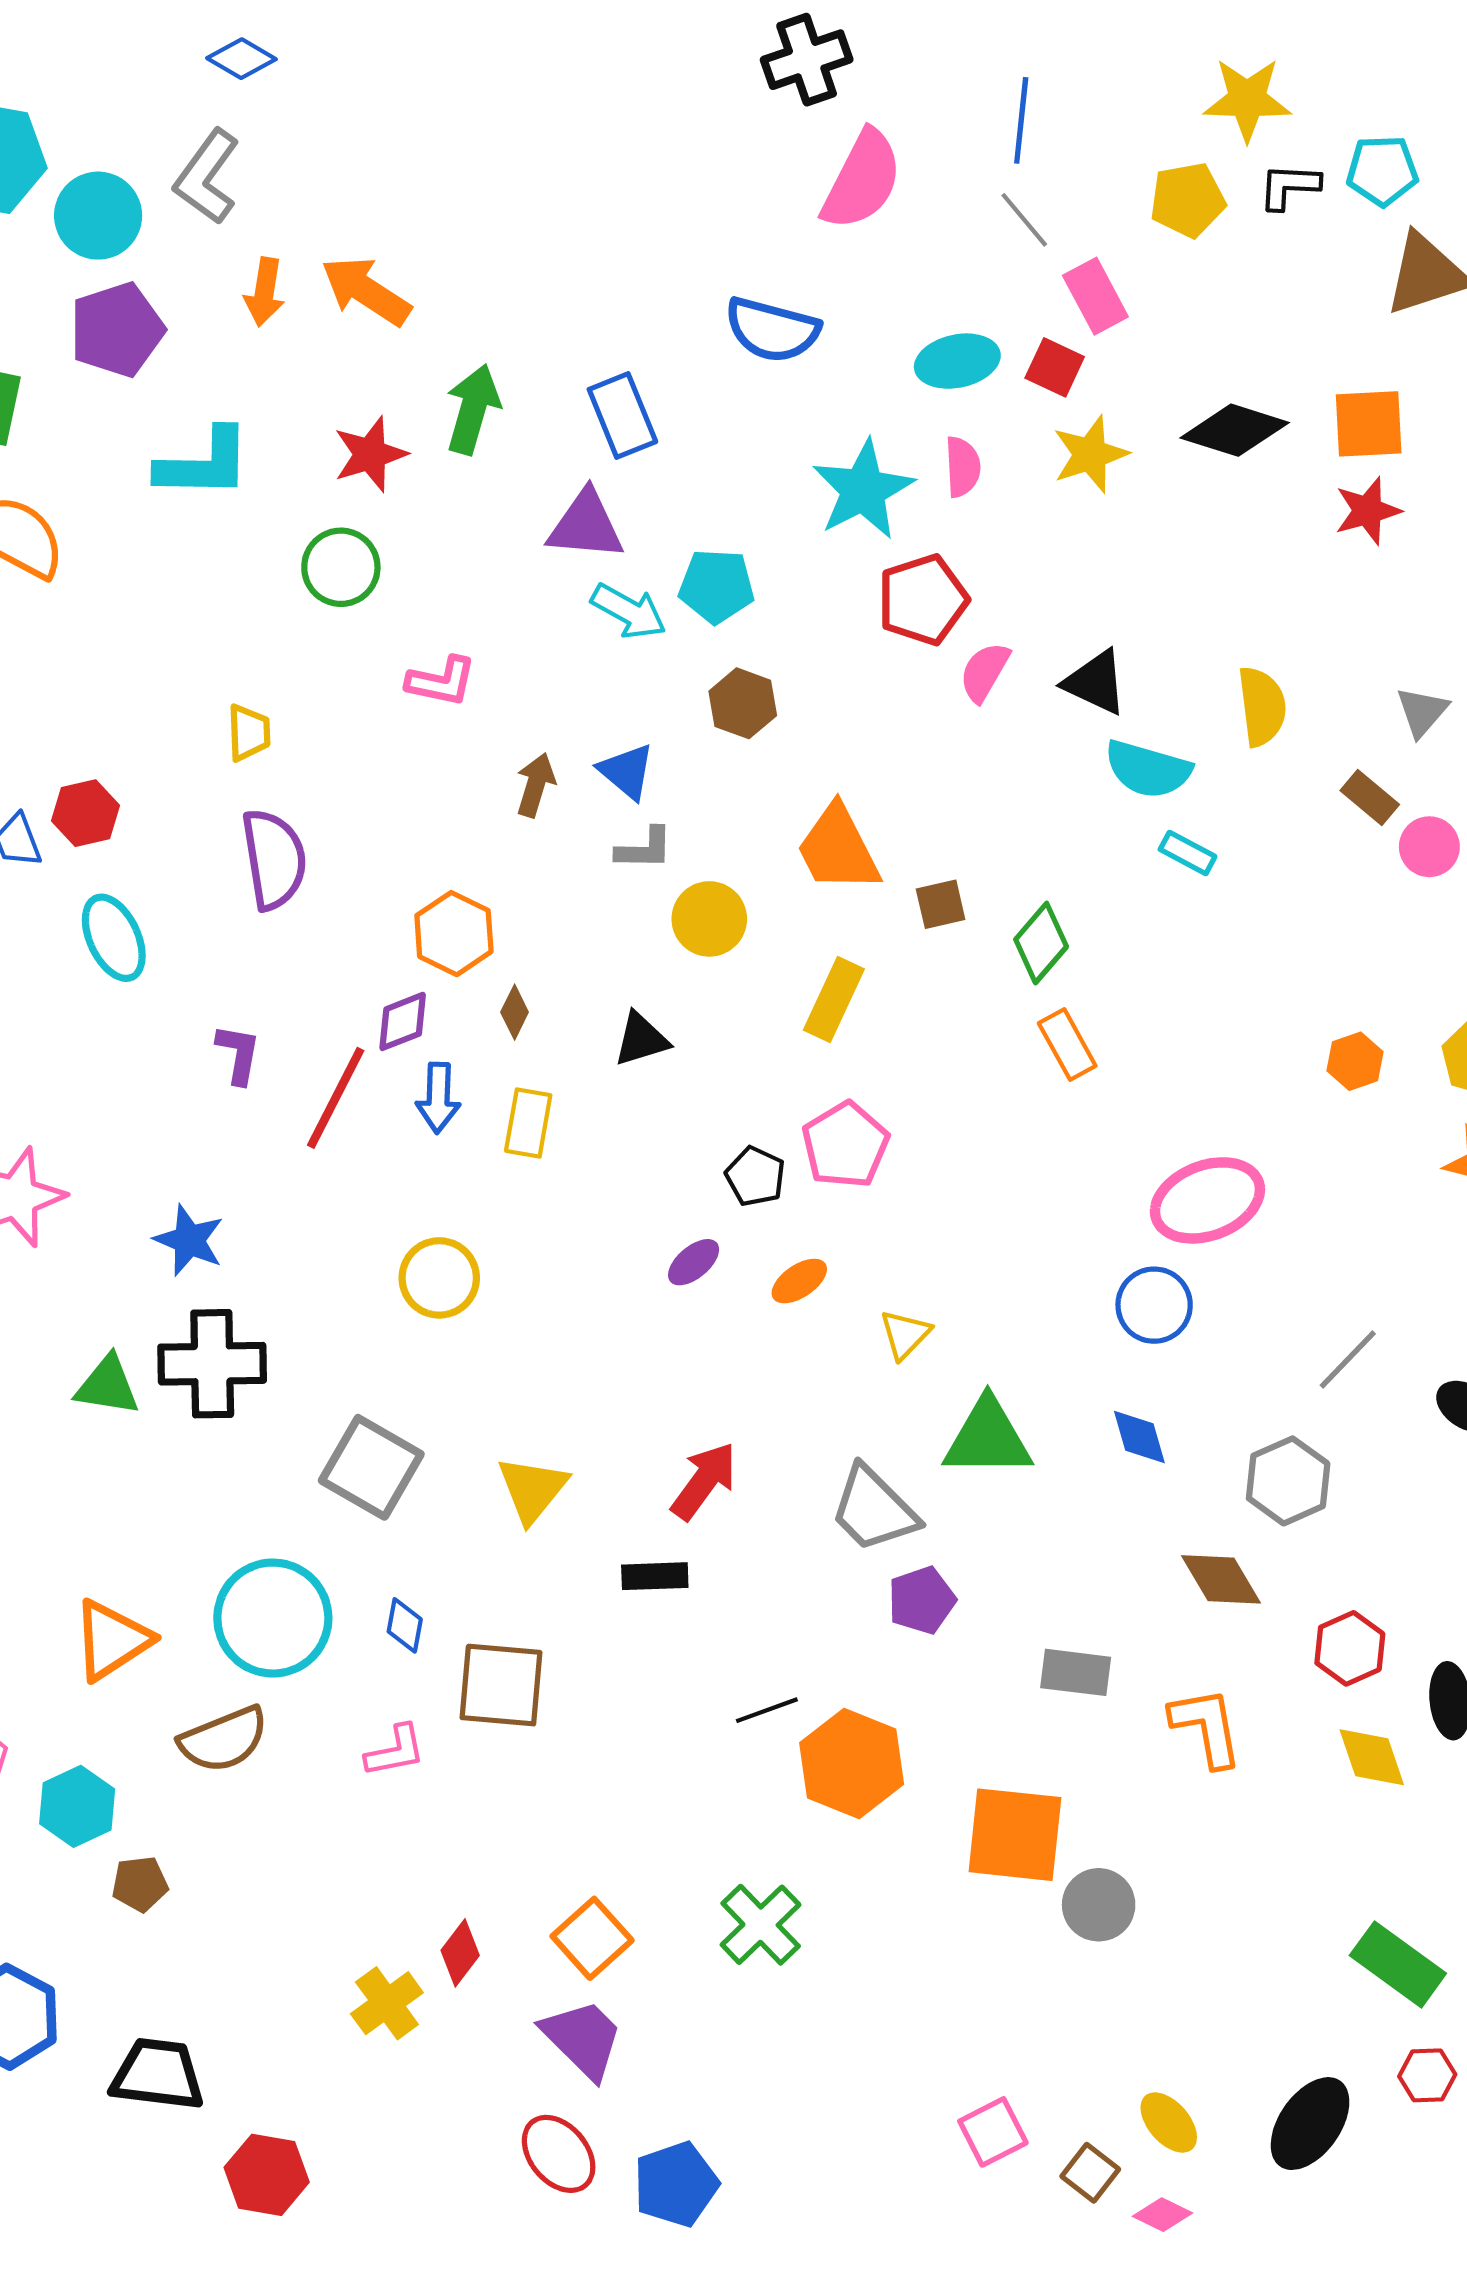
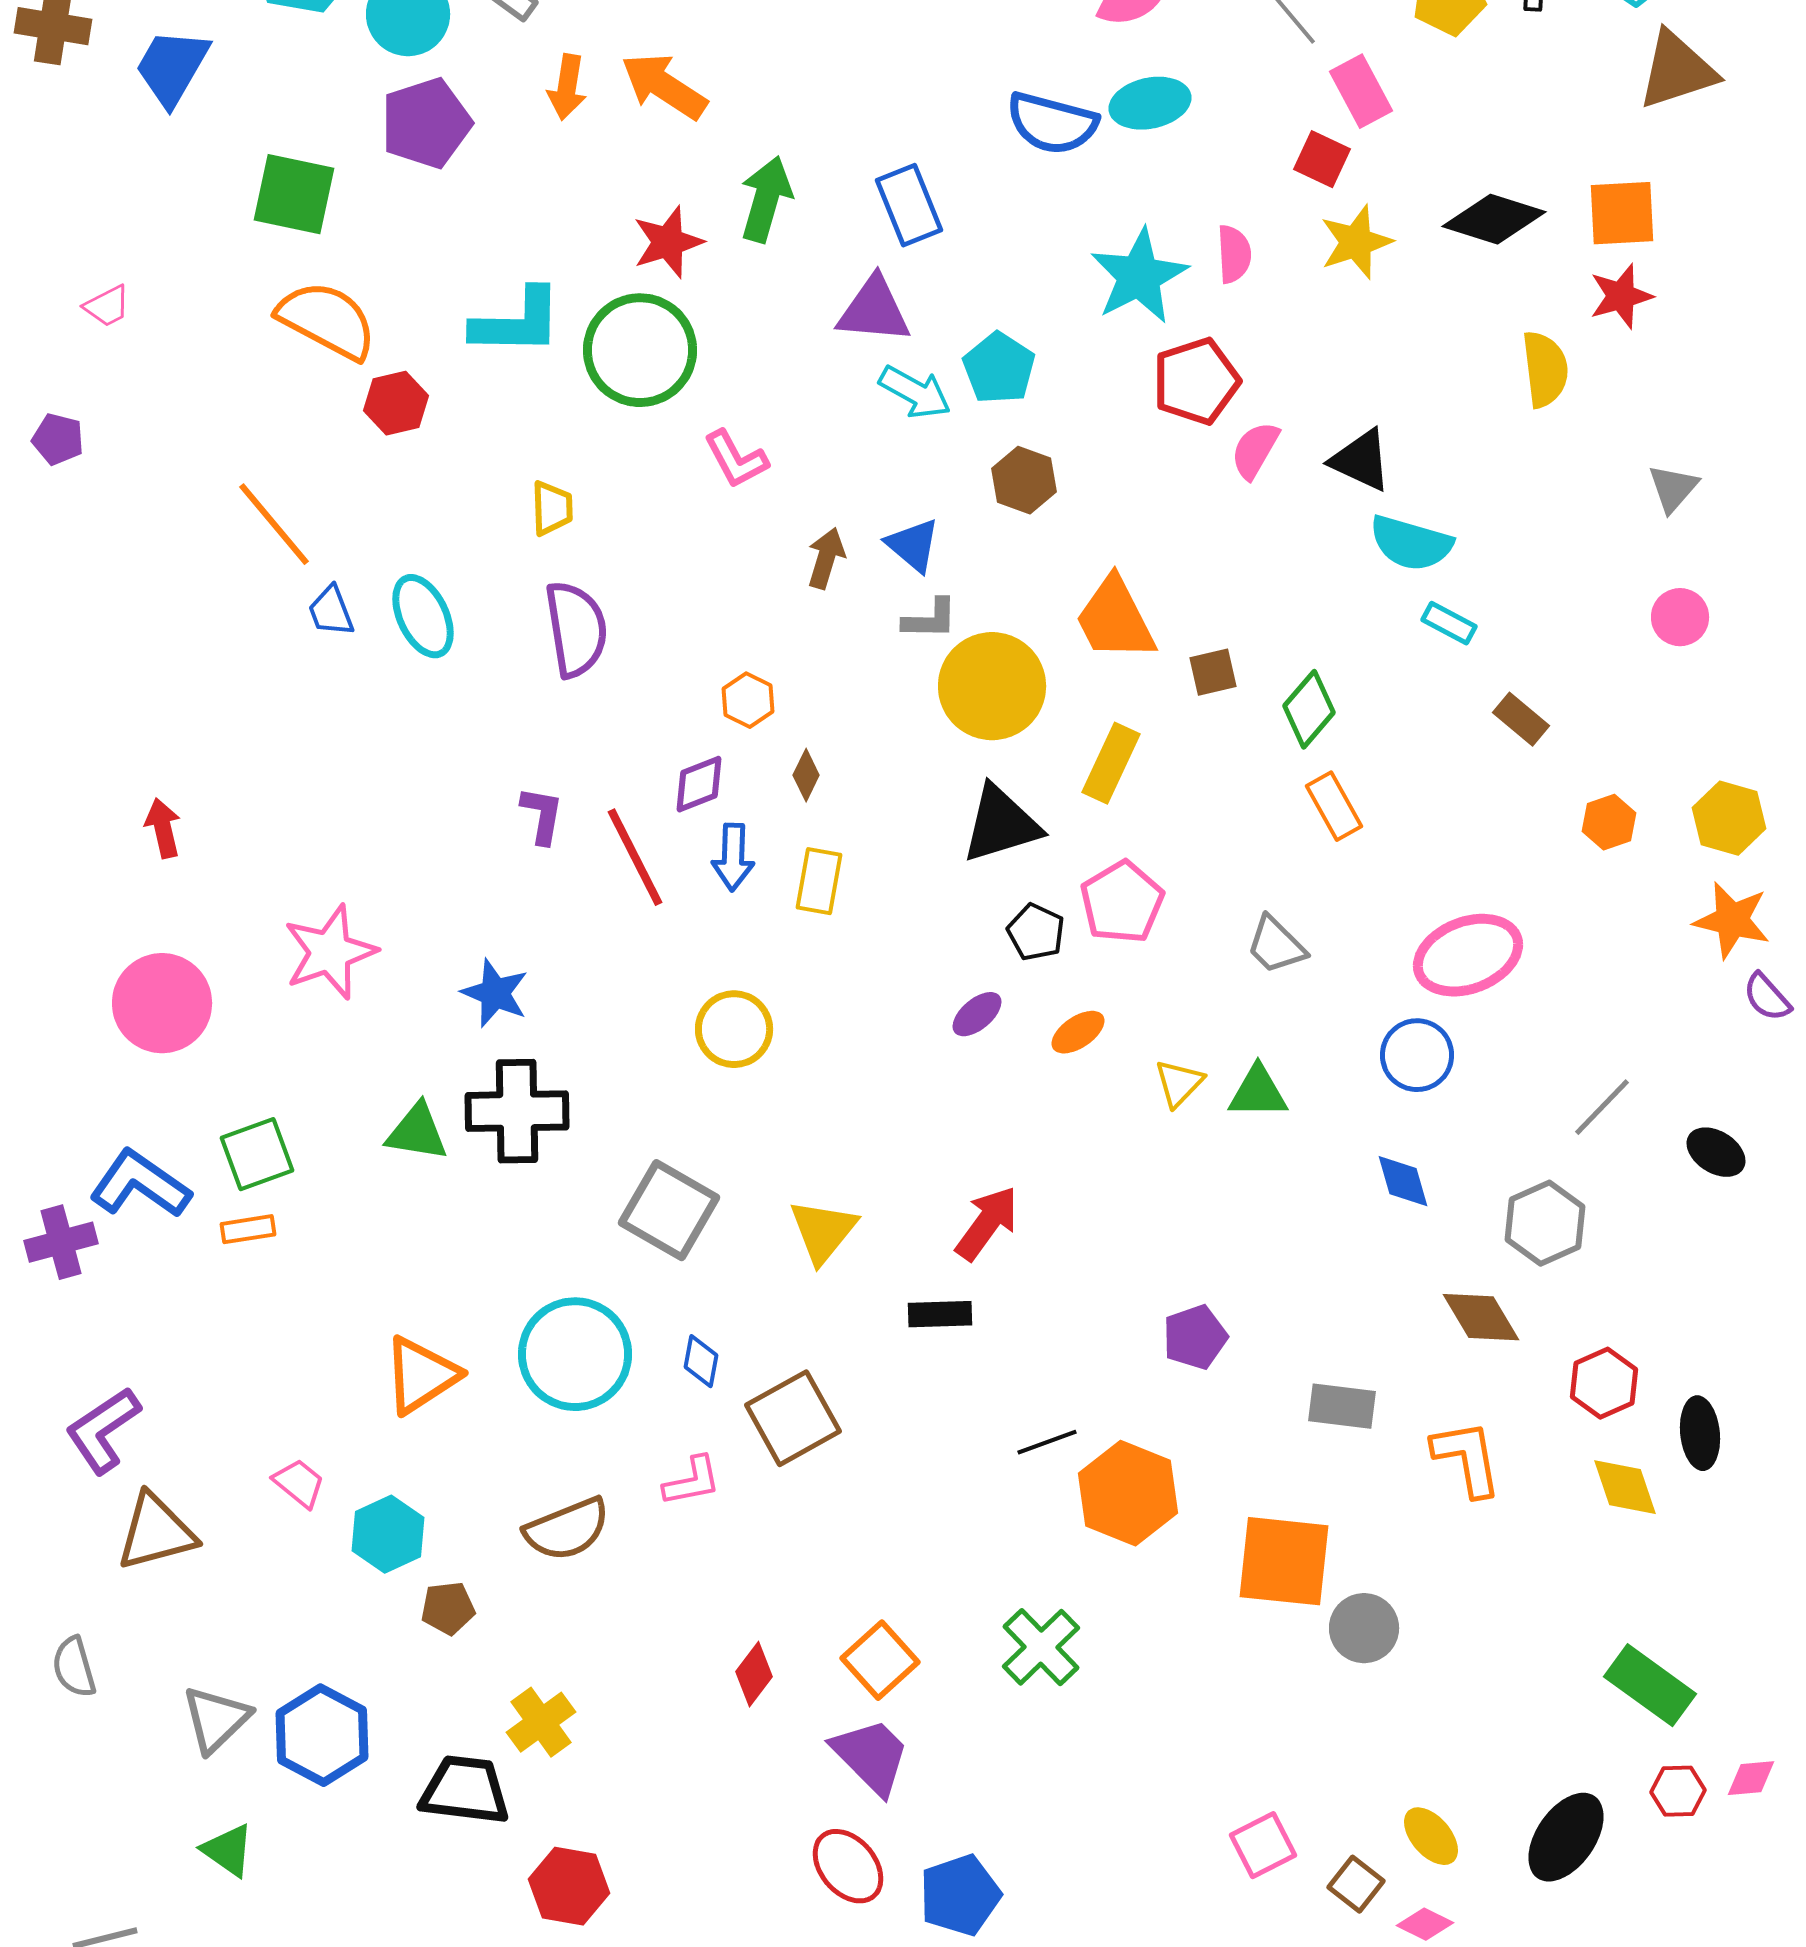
cyan ellipse: (957, 361) -> (1150, 103), moved
cyan L-shape: (204, 464) -> (517, 322), moved
green circle: (341, 567) -> (640, 350), size x1.5
cyan pentagon: (717, 586) -> (999, 368), turned 30
pink L-shape: (441, 681) -> (736, 459), turned 50
yellow semicircle: (1262, 706) -> (1545, 369), moved
brown rectangle: (1370, 798) -> (1521, 719), moved
red hexagon: (86, 813) -> (396, 403), moved
yellow circle: (709, 919) -> (992, 686), size x1.5
orange hexagon: (454, 934) -> (748, 700), size x0.7
cyan ellipse: (114, 938) -> (423, 616), moved
black triangle: (641, 1039) -> (1001, 824), moved, size x1.5
red line: (336, 1098) -> (635, 857), turned -54
green triangle: (988, 1438) -> (1258, 1092), moved, size x0.7
gray trapezoid: (874, 1509) -> (1276, 945), moved, size x0.7
brown square: (501, 1685) -> (793, 1418), turned -34
brown semicircle: (224, 1739) -> (567, 1529), moved
yellow cross: (387, 2003) -> (541, 1722), moved

